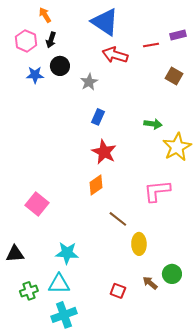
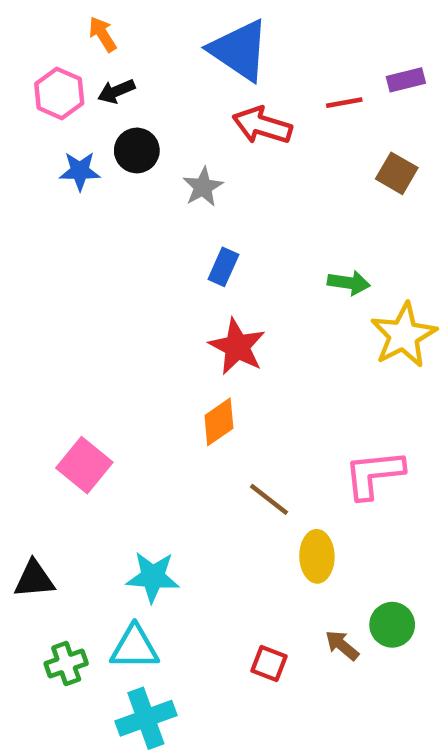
black arrow: (51, 40) -> (116, 91), turned 49
pink L-shape: (157, 191) -> (374, 474), moved

